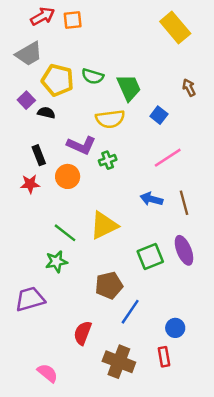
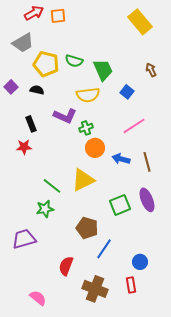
purple square: (26, 100) -> (11, 87), moved
orange circle: (68, 176) -> (95, 148), moved
brown pentagon: (109, 285) -> (87, 228), turned 30

